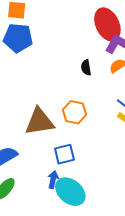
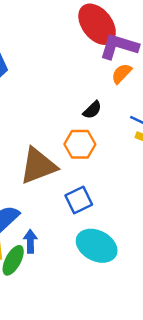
black semicircle: (86, 67) -> (92, 110), moved, turned -112
blue arrow: (53, 180) -> (30, 241), moved

